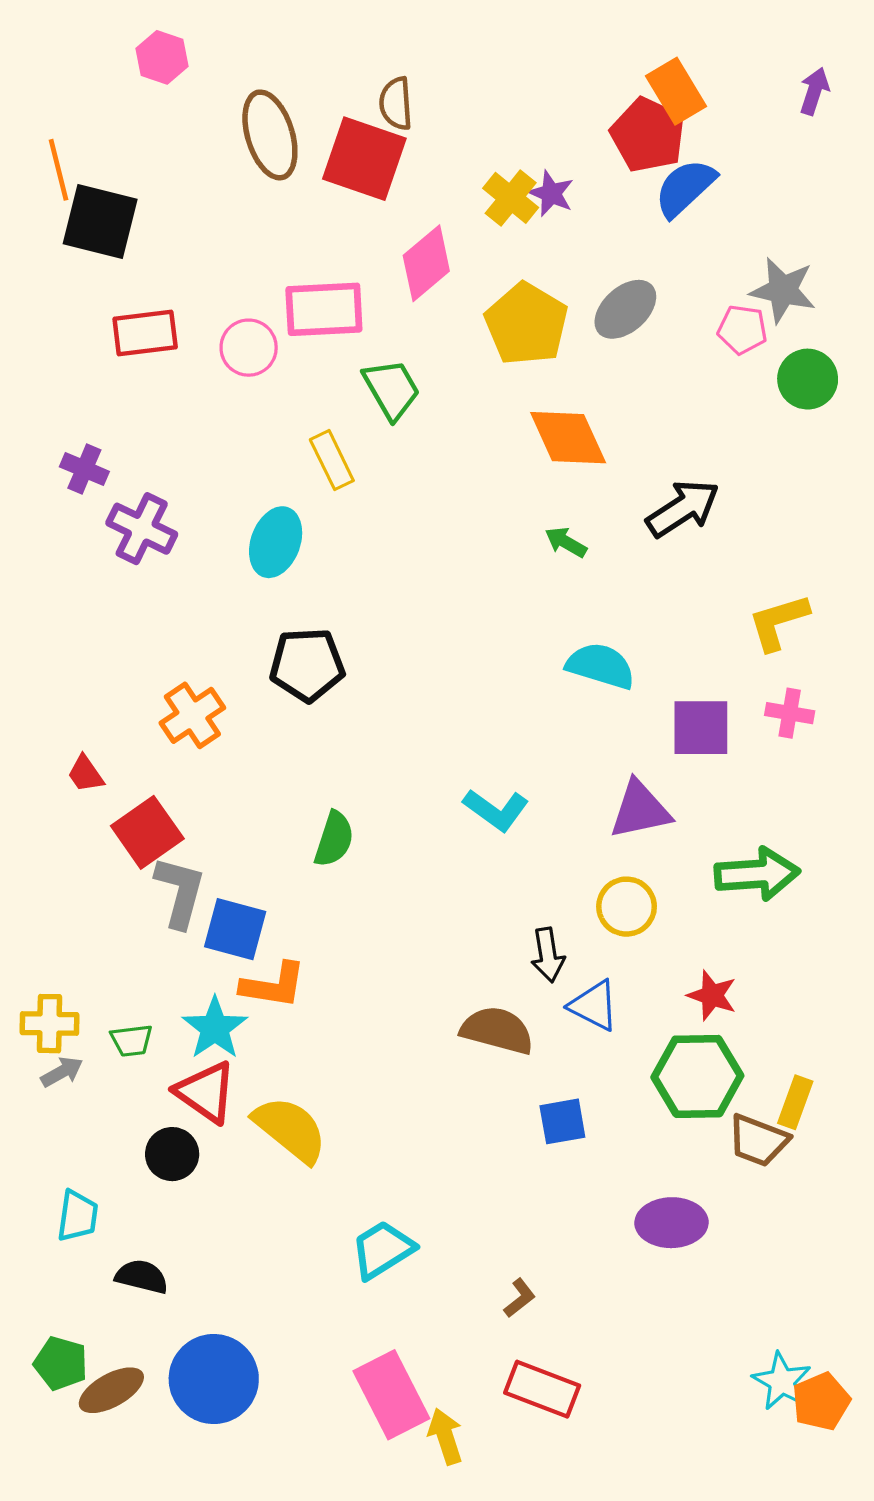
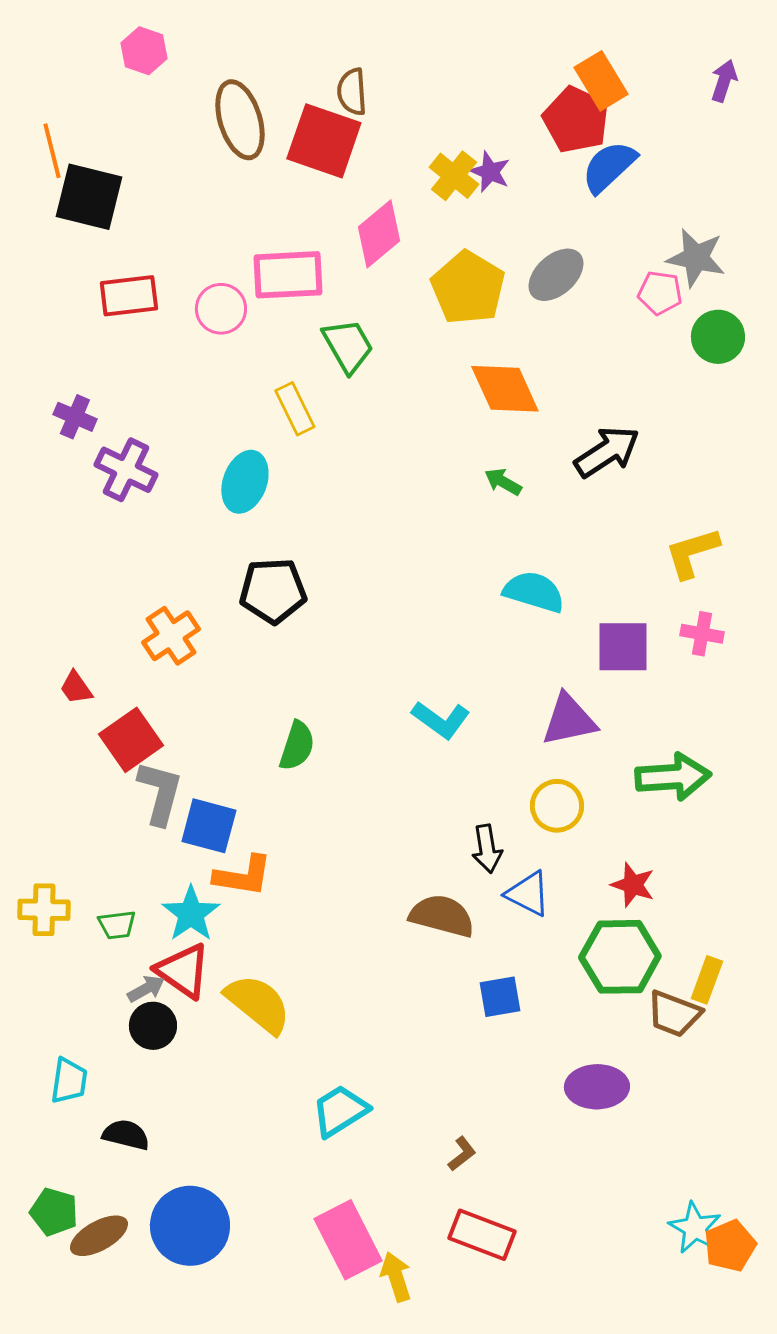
gray arrow: (62, 1072) -> (146, 989), moved

